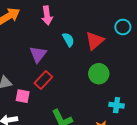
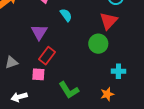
red triangle: (95, 41) -> (109, 21), moved
pink square: (23, 96) -> (38, 74), moved

